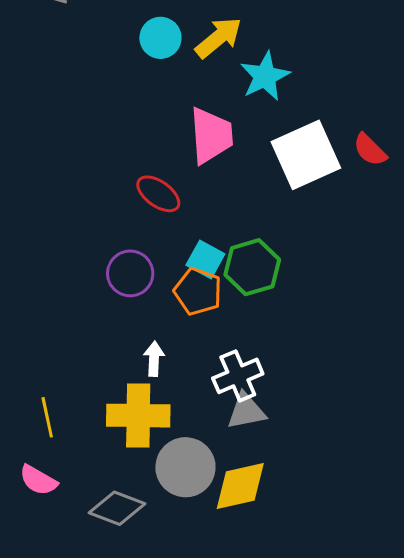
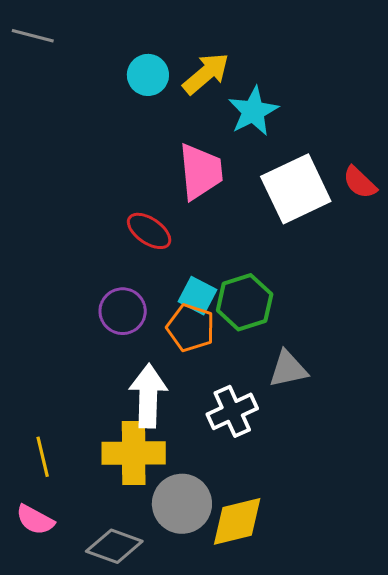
white arrow: (154, 359) -> (148, 396), size x1.8
gray triangle: (246, 411) -> (288, 369), moved

